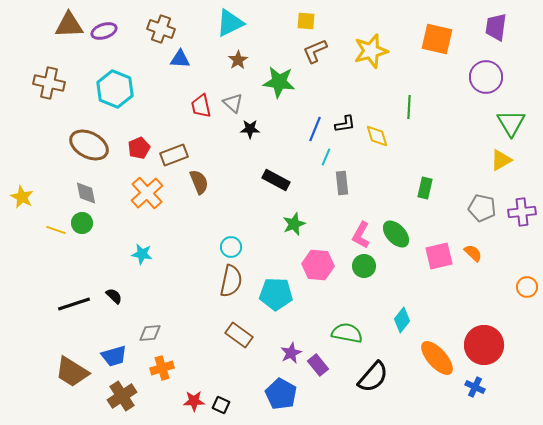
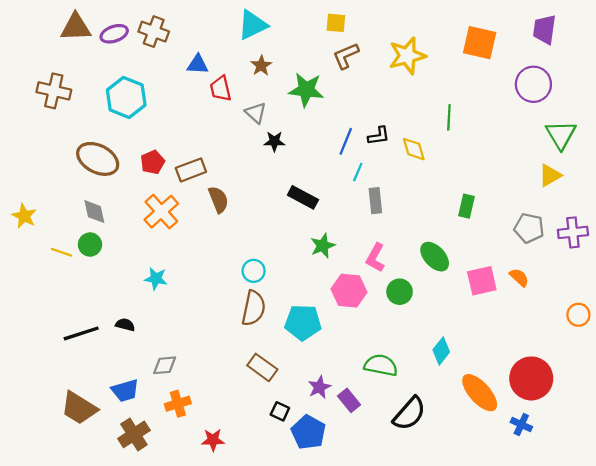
brown cross: (161, 29) -> (154, 32), moved
red trapezoid: (201, 106) -> (221, 89), moved
pink L-shape: (361, 235) -> (375, 258), moved
black semicircle: (114, 296) -> (125, 325), turned -30
black square: (221, 405) -> (280, 411), moved

